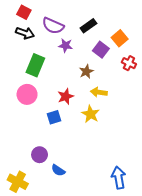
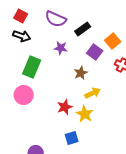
purple semicircle: (53, 26) -> (56, 19), moved
yellow arrow: (99, 92) -> (93, 93), turned 147
red star: (66, 96) -> (65, 107), moved
blue square: (54, 117) -> (72, 138), moved

